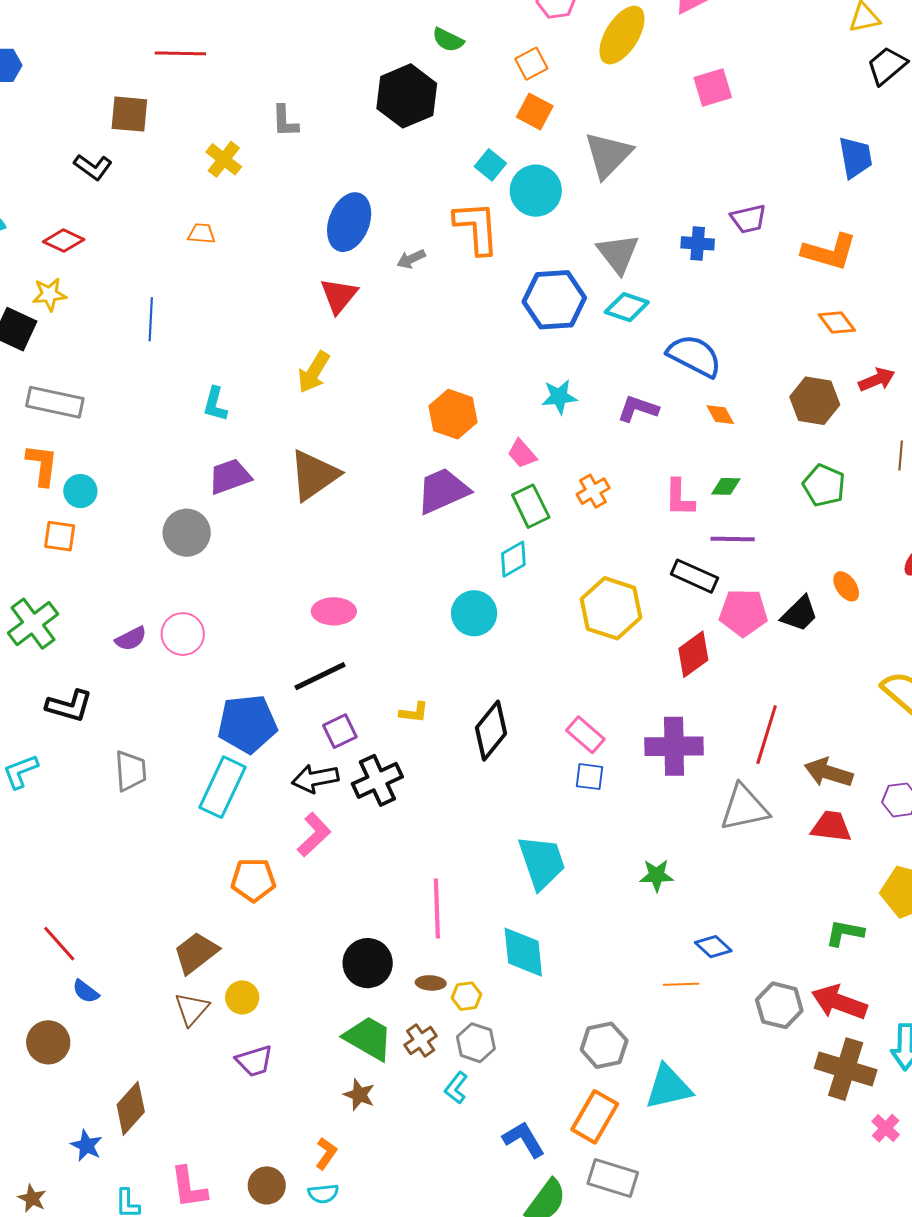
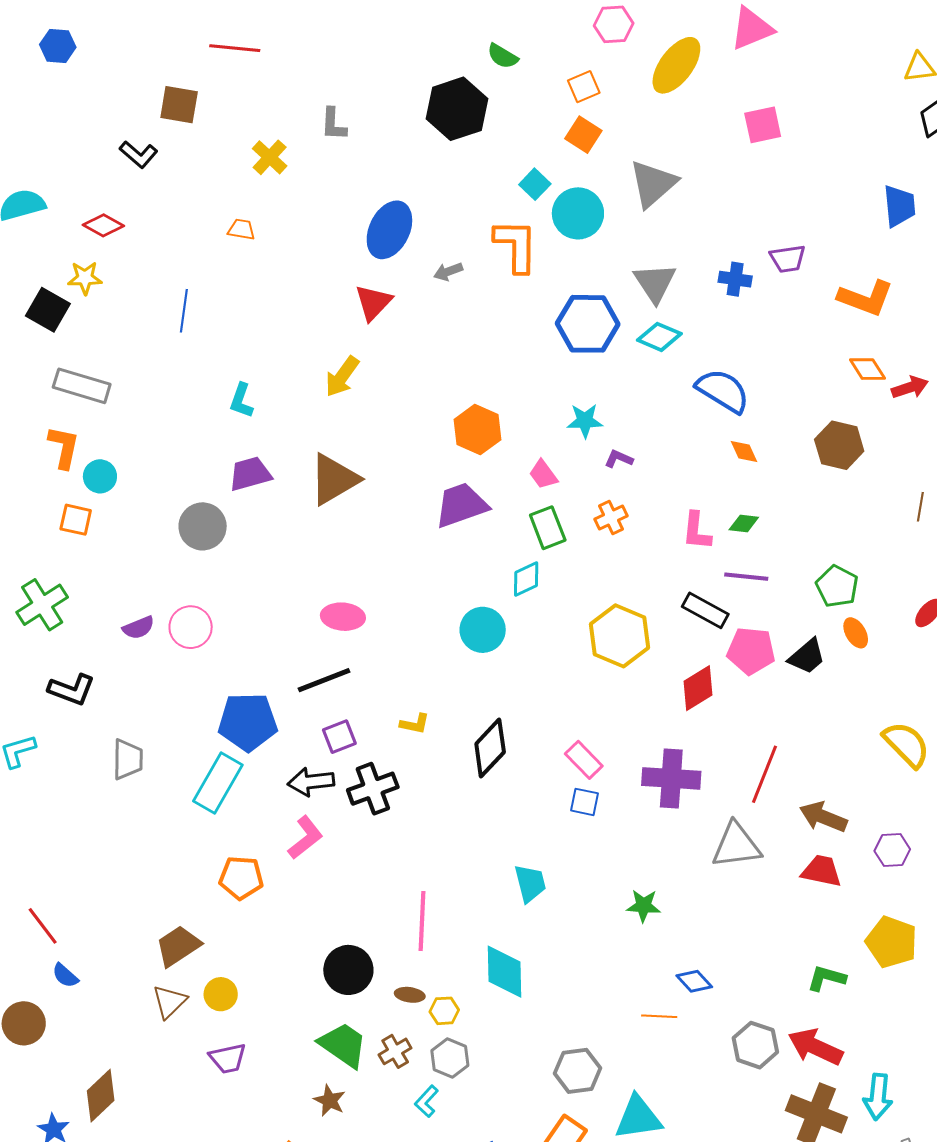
red arrow: (877, 380) -> (910, 387), moved
purple L-shape: (638, 409) -> (619, 459), moved, size x0.7
green pentagon: (824, 485) -> (837, 586), moved
cyan trapezoid: (542, 862) -> (530, 883), size x0.7

